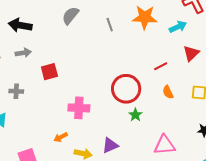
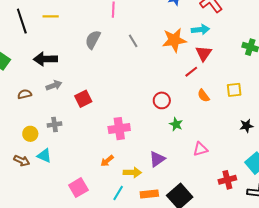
orange star: (145, 17) -> (174, 40), moved
cyan arrow: (178, 27) -> (200, 30), turned 30
red triangle: (191, 53) -> (204, 53), moved
red circle: (126, 89) -> (162, 100), size x0.6
pink triangle: (164, 145) -> (200, 149), moved, size x0.7

